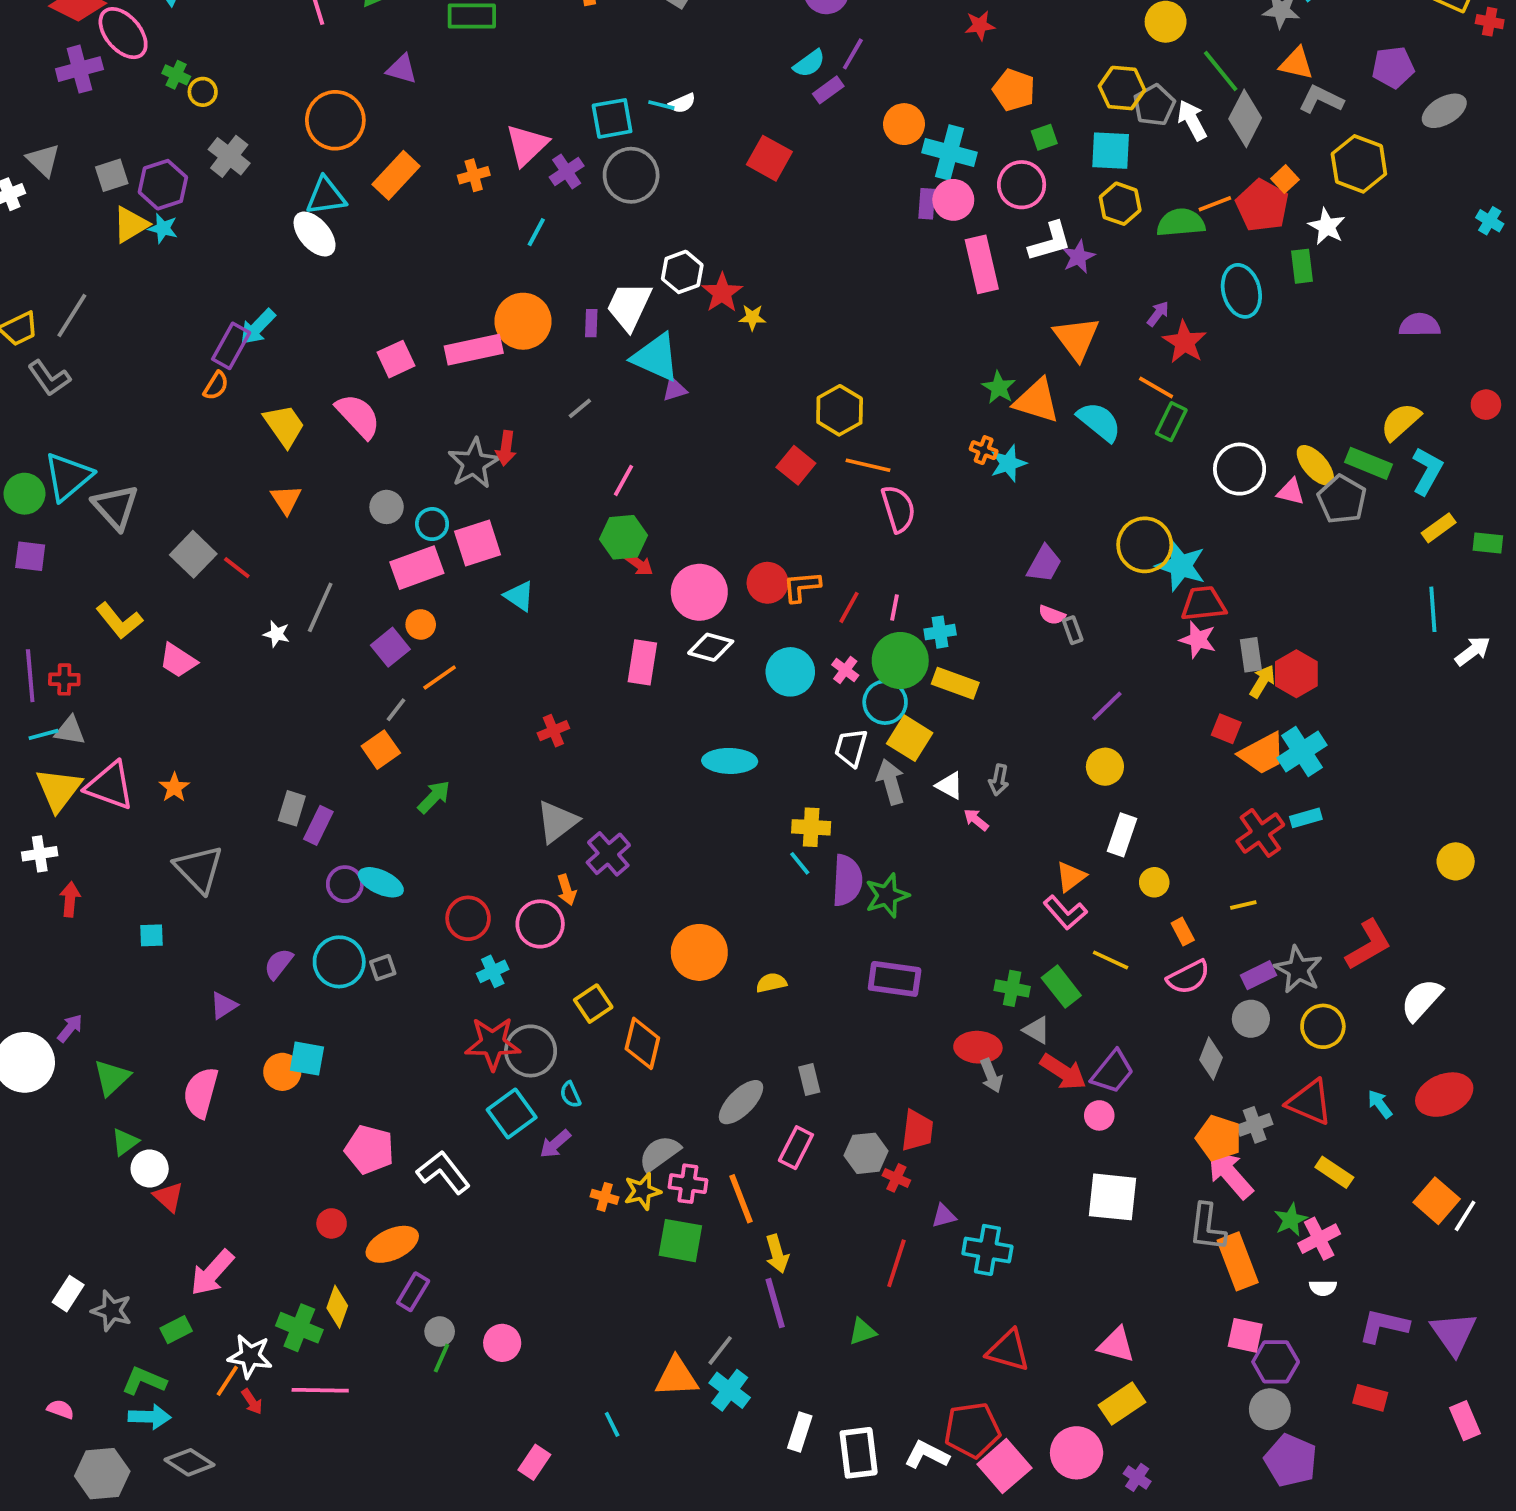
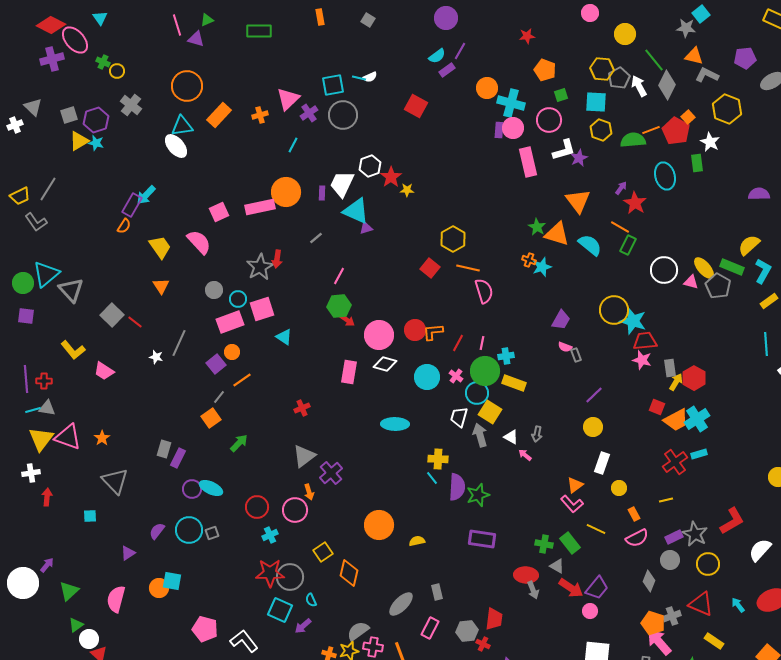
purple triangle: (402, 69) -> (196, 39), moved
cyan square: (512, 1114) -> (280, 610), turned -30

